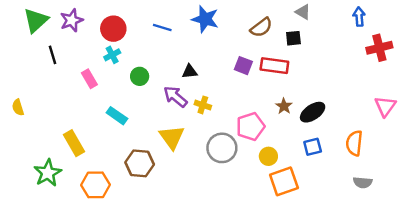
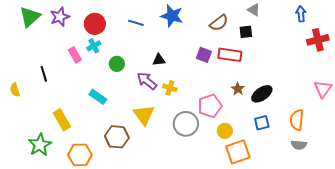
black line: (52, 55) -> (44, 74), moved
pink rectangle: (89, 79) -> (75, 55), moved
gray semicircle: (363, 183) -> (299, 145), moved

